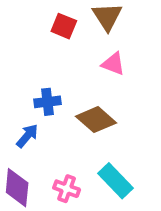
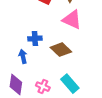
pink triangle: (113, 64) -> (72, 20), size x1.5
blue arrow: (27, 136) -> (23, 57), turned -56

